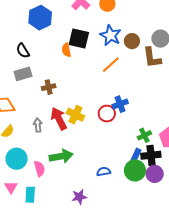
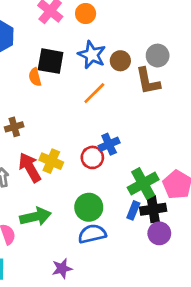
green cross: (144, 135) -> (143, 183), size x1.6
green circle: (135, 170) -> (89, 207), moved
blue semicircle: (104, 172) -> (92, 234), size x1.5

